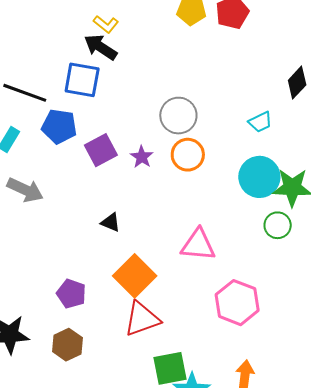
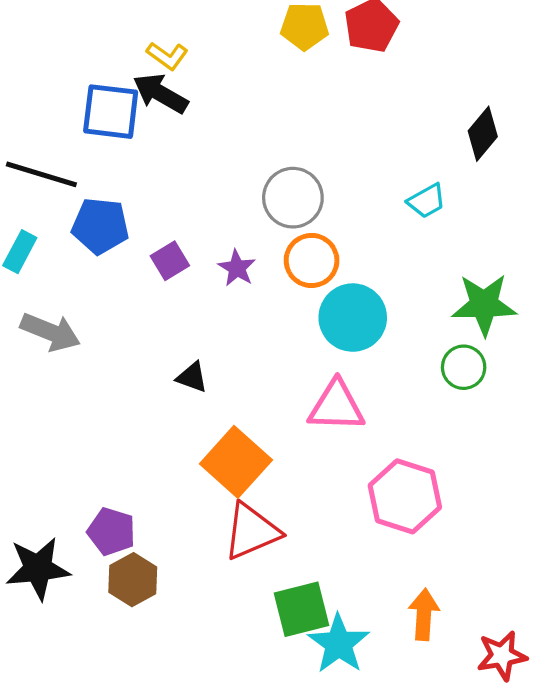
blue square: (82, 80) -> (111, 112), moved
purple square: (101, 150) -> (170, 261), size x0.7
cyan circle: (259, 177) -> (353, 318), moved
purple pentagon: (71, 294) -> (111, 532), moved

